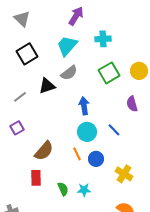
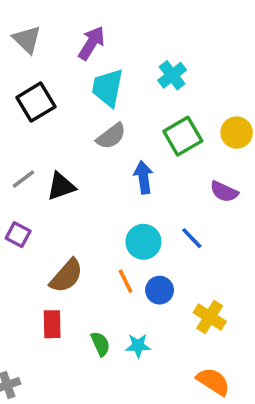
purple arrow: (76, 16) -> (91, 43), moved
cyan cross: (103, 39) -> (172, 75), turned -35
cyan trapezoid: (67, 46) -> (108, 88), turned -30
black triangle: (47, 86) -> (61, 186), moved
purple semicircle: (132, 104) -> (224, 192), turned -49
blue arrow: (84, 106) -> (143, 177), moved
purple square: (17, 128) -> (18, 235), turned -32

